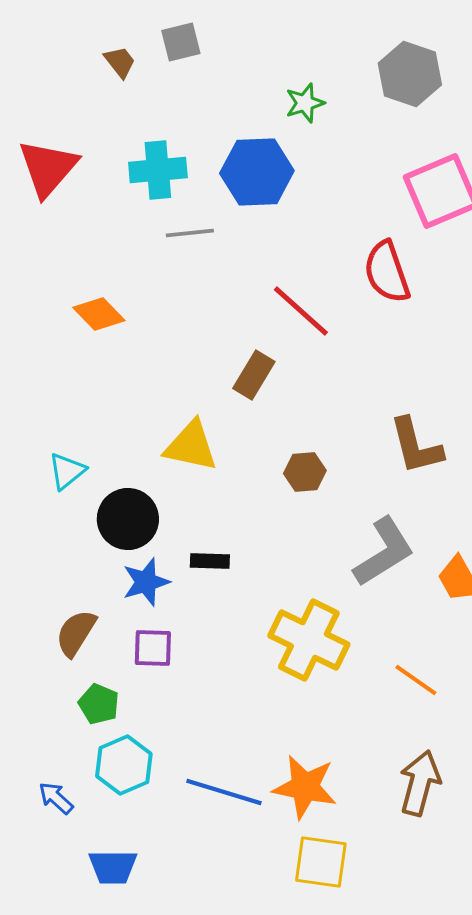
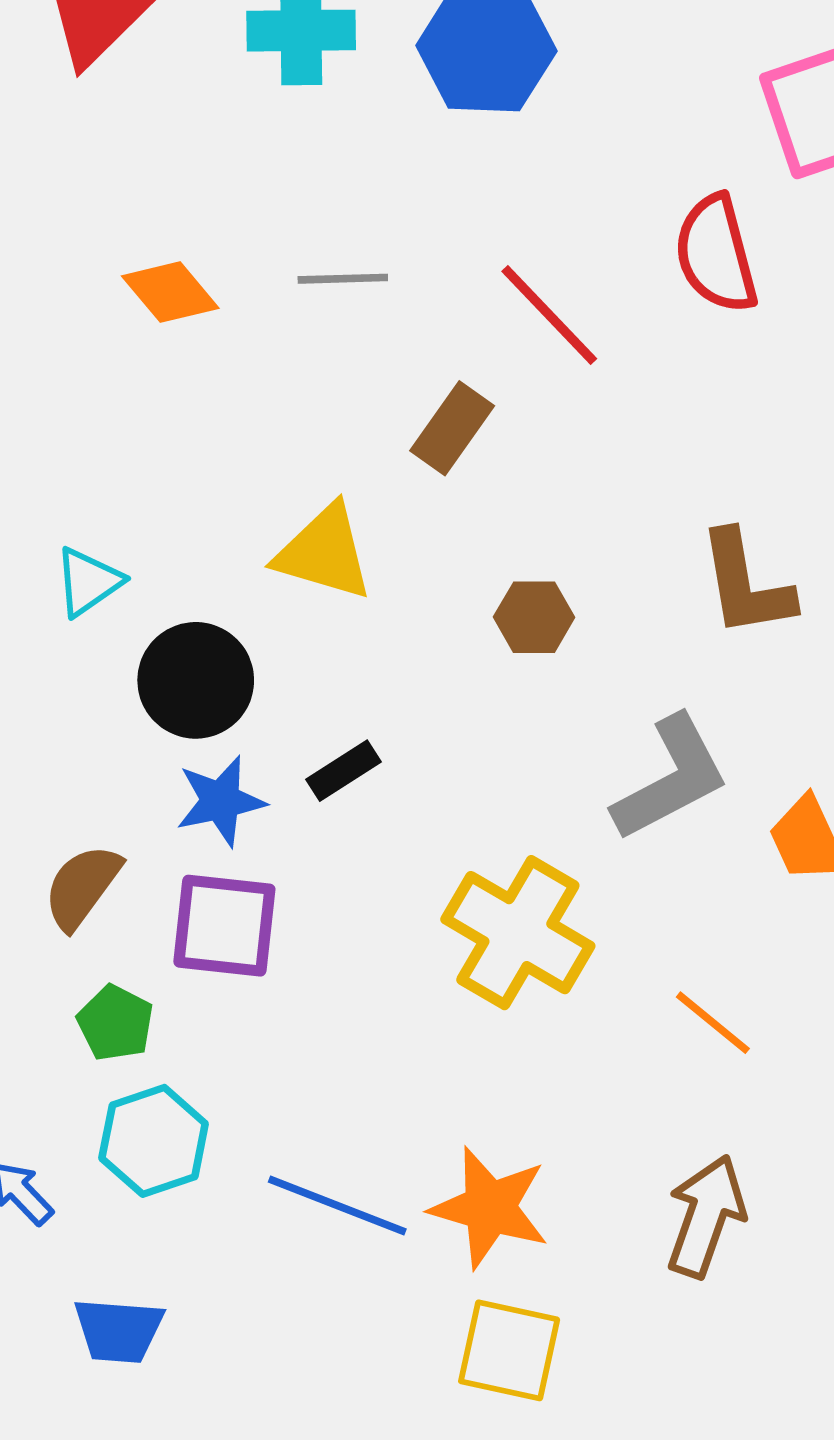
gray line: (190, 233) -> (343, 279), moved
black rectangle: (210, 561) -> (343, 771), turned -39
purple square: (153, 648) -> (224, 926), size x1.4

